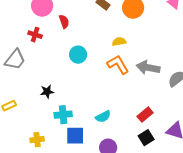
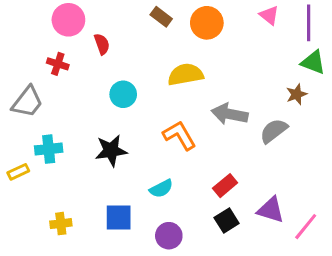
yellow semicircle: (119, 42) -> (186, 75), size x1.6
orange L-shape: (118, 65) -> (179, 135), moved
black star: (47, 92) -> (111, 151), moved, size x1.5
cyan cross: (63, 115) -> (49, 149), moved

